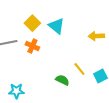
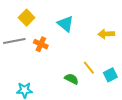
yellow square: (32, 23) -> (27, 18), moved

